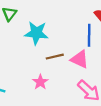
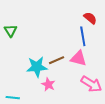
cyan star: (36, 33) -> (37, 67), moved

